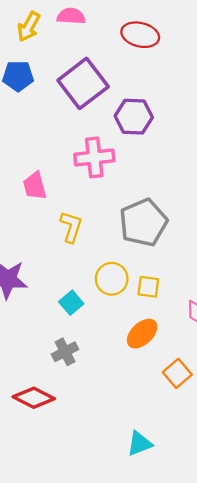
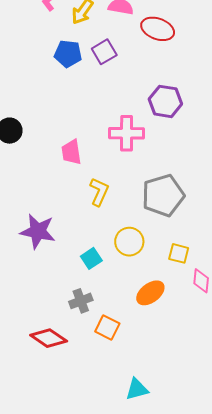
red ellipse: (140, 35) -> (158, 29), moved
purple square: (83, 83) -> (104, 52), moved, size x0.6
yellow square: (148, 287) -> (179, 253), moved
orange square: (177, 373) -> (107, 327), moved, turned -30

